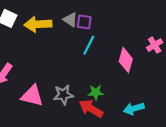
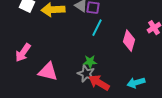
green star: (96, 92) -> (90, 62), moved
gray star: (63, 95) -> (86, 74), moved, turned 30

